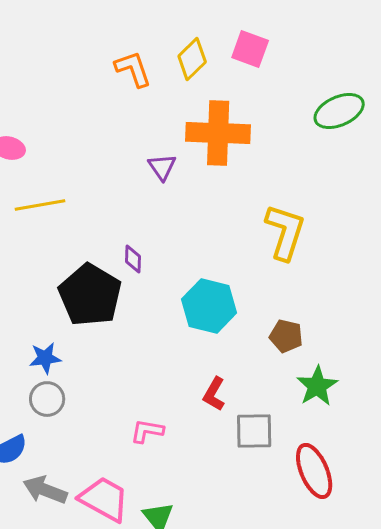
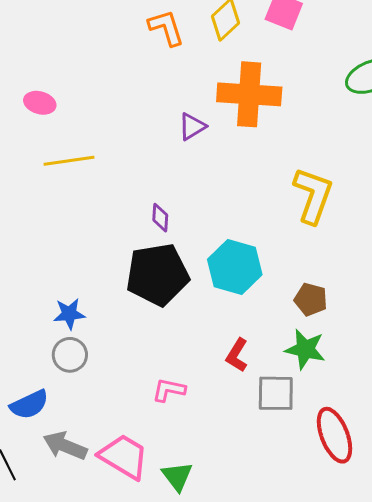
purple triangle: (162, 167) -> (192, 127), turned 32
black pentagon: (90, 295) -> (157, 275), moved, turned 30
green star: (317, 386) -> (305, 349), moved, turned -30

